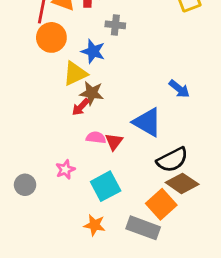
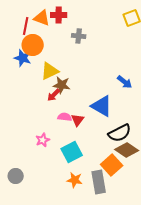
blue star: (93, 51) -> (23, 58), moved
gray circle: (25, 185) -> (16, 176), moved
orange star: (95, 225) -> (75, 180), moved
gray rectangle: (143, 228) -> (99, 182), turned 60

